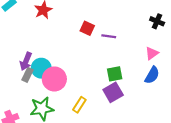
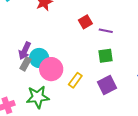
red square: (87, 28) -> (85, 22), turned 32
green square: (115, 74) -> (106, 56), moved
yellow rectangle: (79, 105) -> (75, 80), moved

